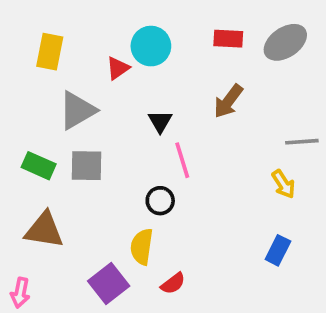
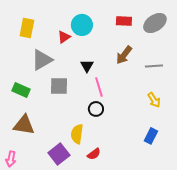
gray line: (302, 142) -> (154, 66), moved
gray square: (87, 166) -> (59, 86), moved
black circle: (160, 201) -> (96, 109), moved

